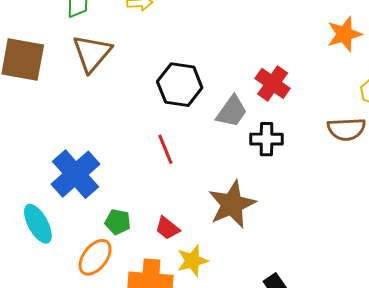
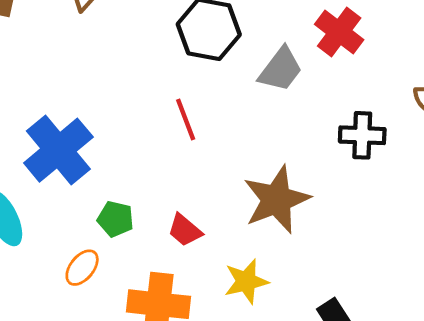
black cross: (266, 139) -> (362, 135), moved
orange ellipse: (95, 257) -> (82, 268), size x0.7
yellow star: (192, 261) -> (246, 281), moved

